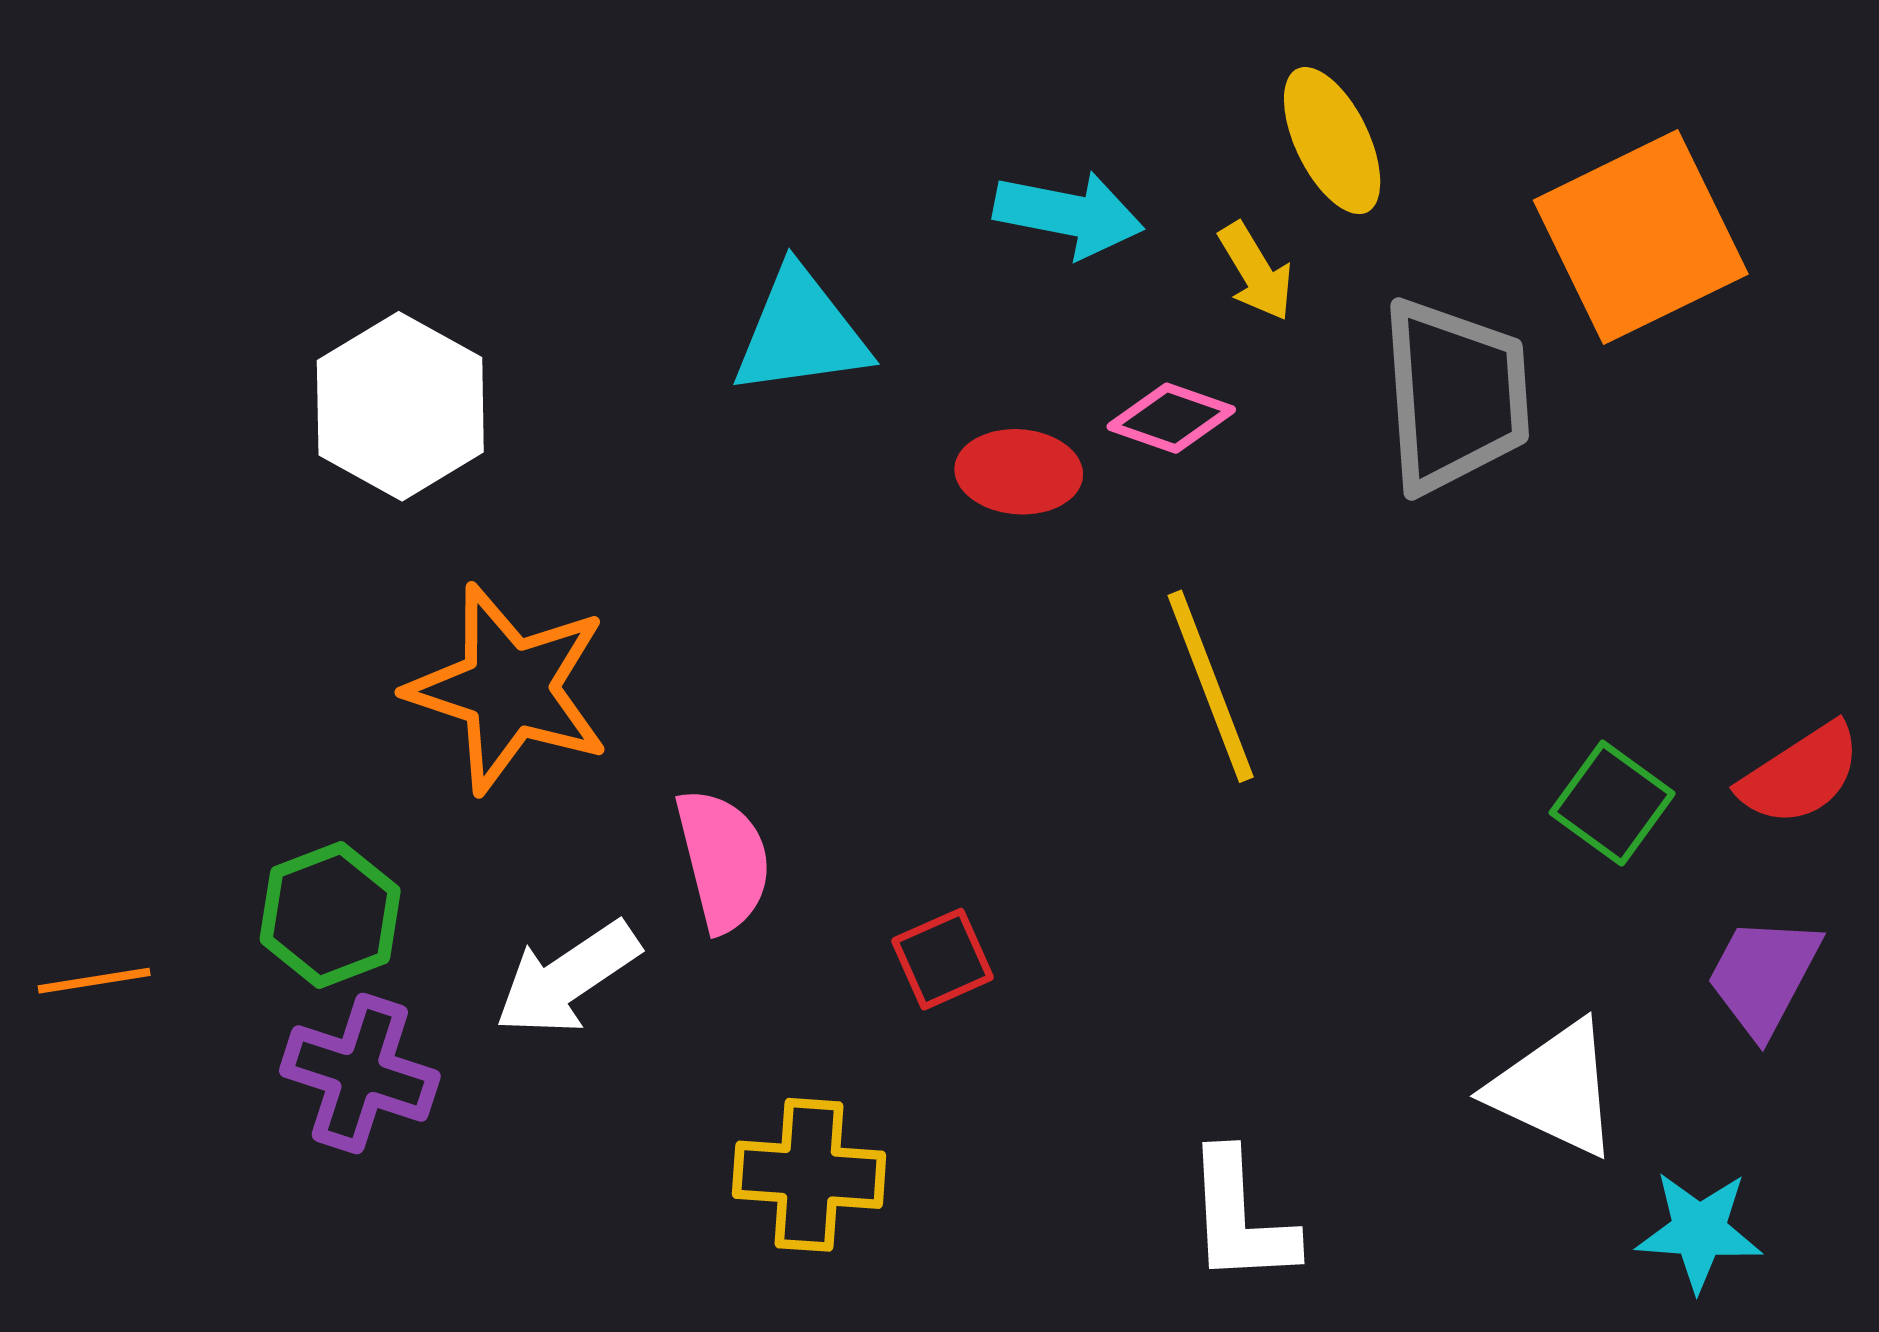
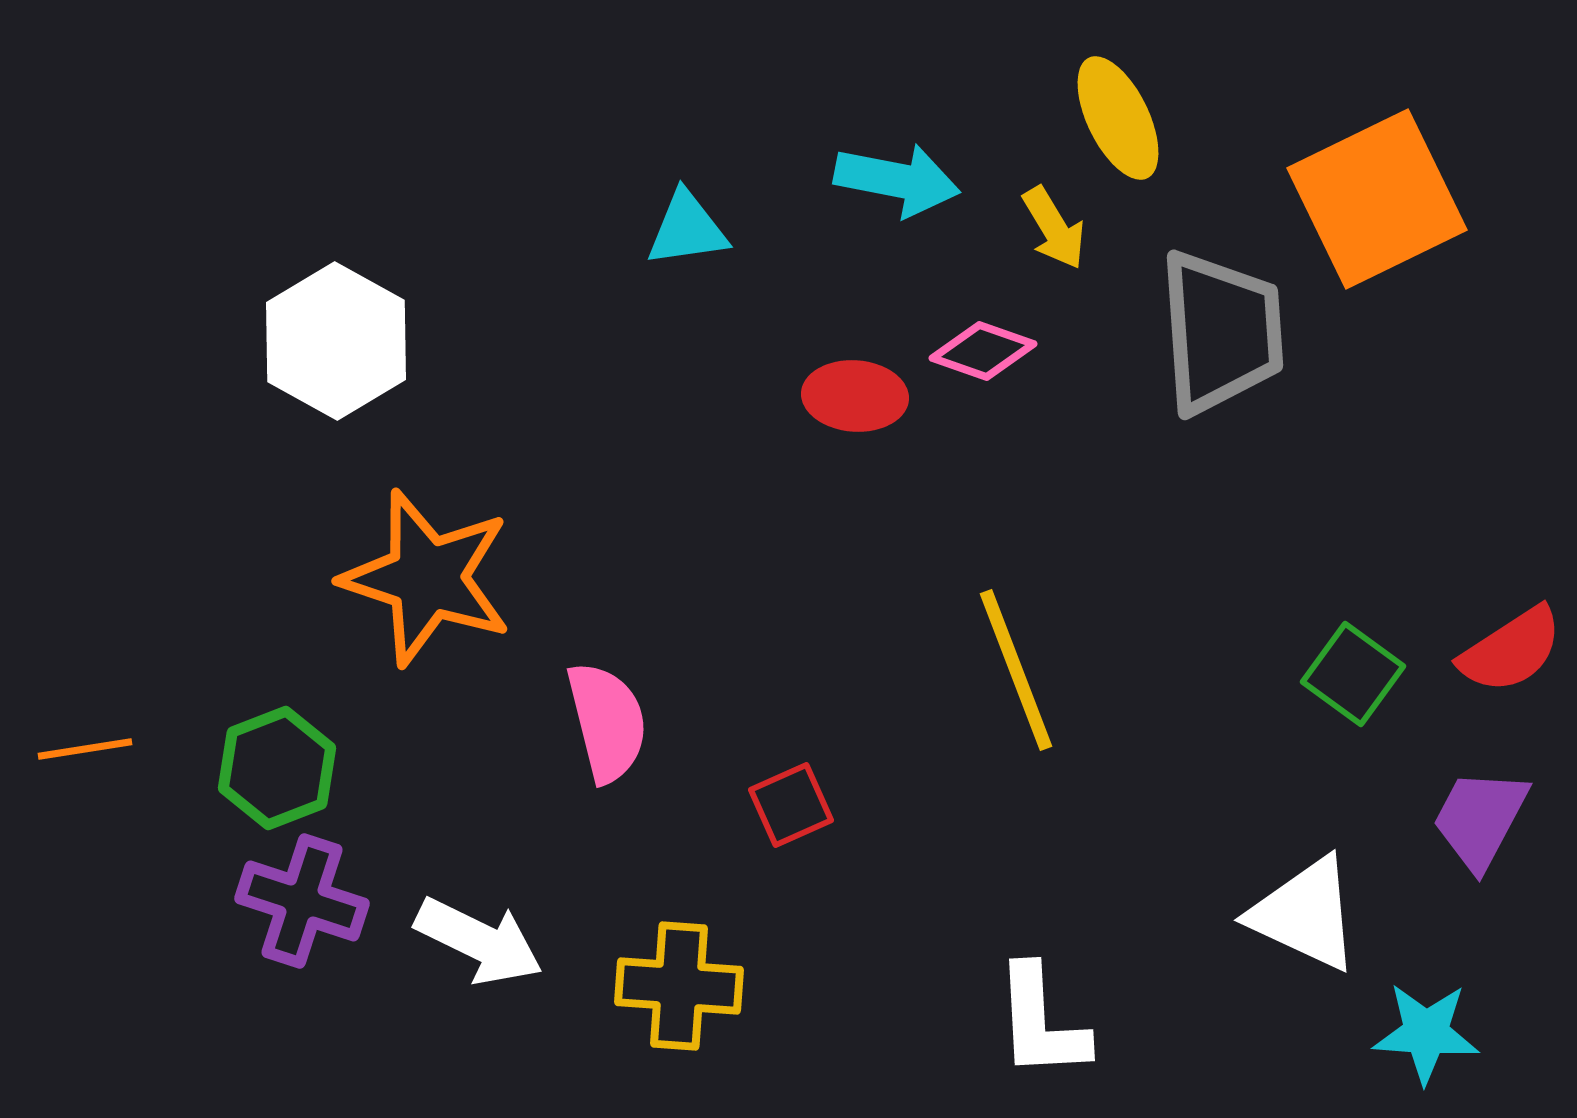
cyan triangle: (801, 332) -> (687, 229), moved, size x0.7
yellow line: (1211, 686) -> (1016, 670), moved
white arrow: (567, 978) -> (479, 941), moved, turned -120
orange line: (94, 981) -> (85, 749), moved

